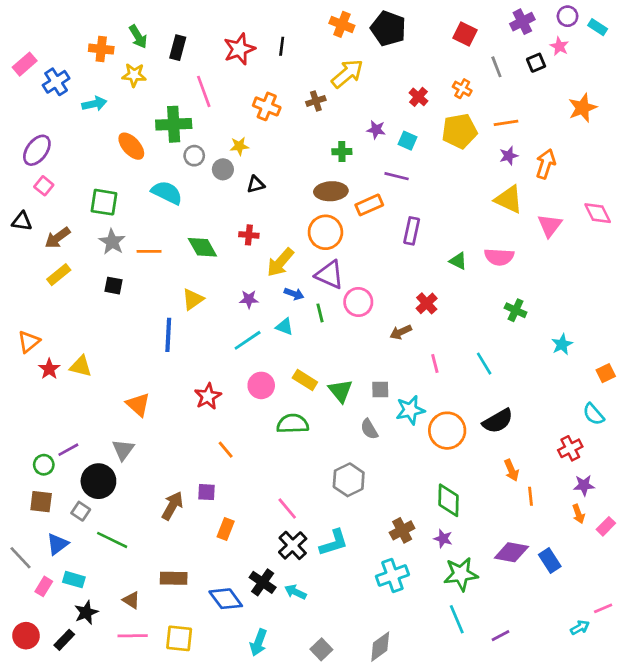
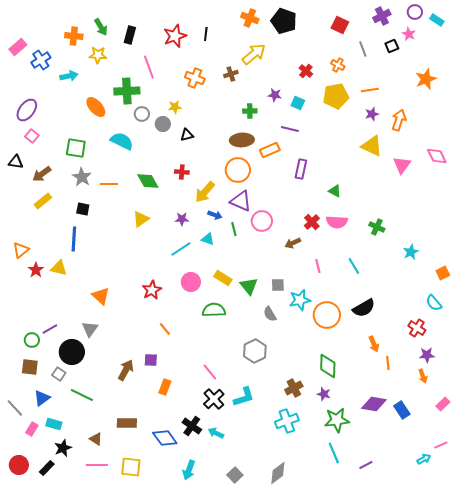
pink semicircle: (499, 257) -> (337, 222), moved
blue line: (168, 335) -> (74, 239), moved
red cross: (570, 448) -> (417, 328), turned -30
pink rectangle: (606, 526) -> (443, 404), moved

